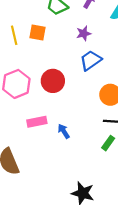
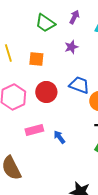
orange square: (37, 32) -> (36, 59), moved
blue trapezoid: (91, 60) -> (79, 85), moved, turned 60

